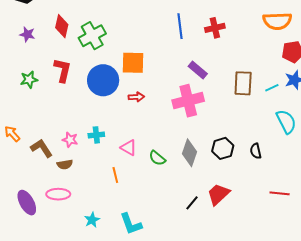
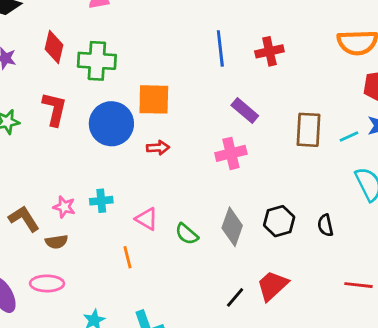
green cross: (92, 36) -> (97, 61), turned 32
pink cross: (188, 101) -> (231, 153), size x0.7

